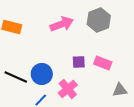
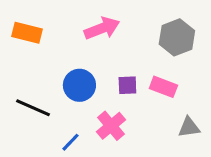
gray hexagon: (99, 20) -> (177, 37), moved
blue circle: (42, 74) -> (79, 85), moved

